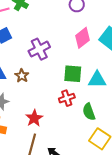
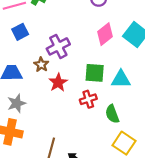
brown star: (22, 76) -> (41, 65), moved
red star: (34, 118) -> (58, 83), moved

